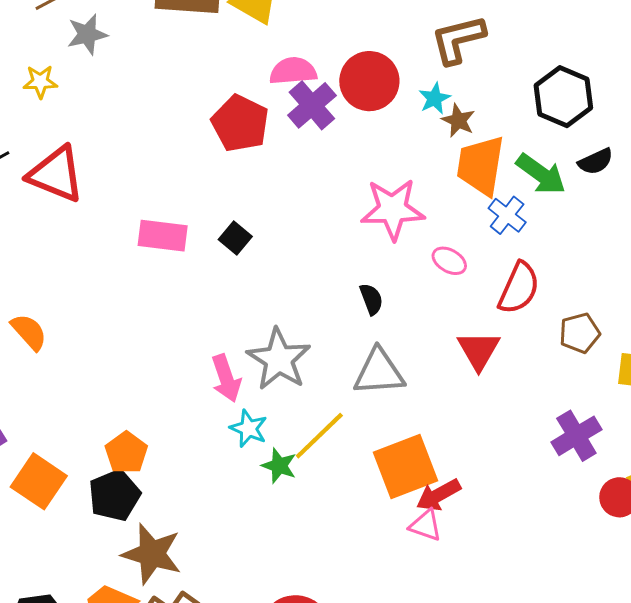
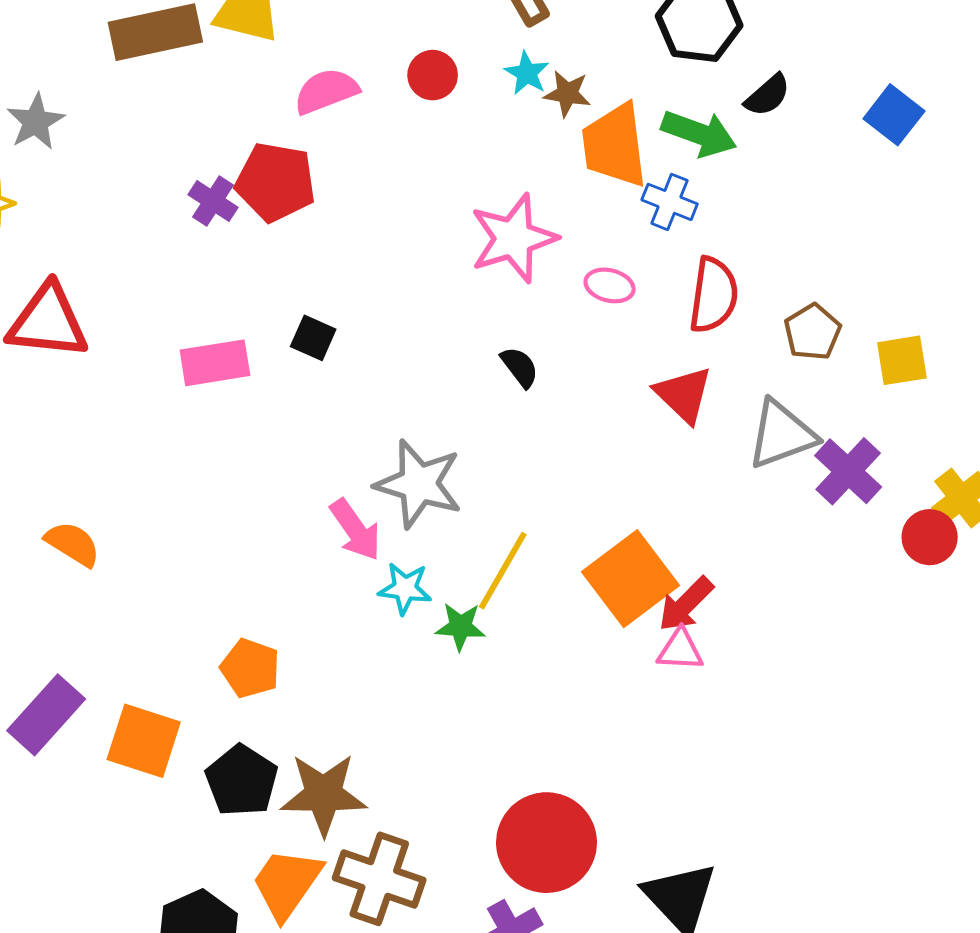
red circle: (369, 81) -> (433, 75), size x0.6
purple cross: (312, 105) -> (213, 201), moved, size x0.7
gray triangle: (379, 372) -> (782, 434), moved
black pentagon: (114, 495) -> (242, 781), moved

